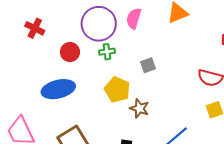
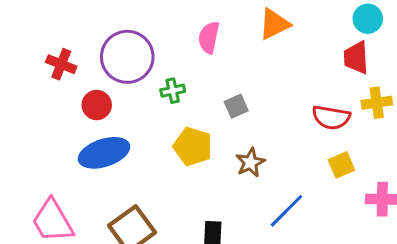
purple circle: (99, 24) -> (127, 57), moved
red circle: (70, 52) -> (97, 105), moved
brown star: (139, 108) -> (250, 162), moved, turned 30

